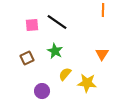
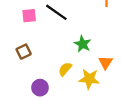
green star: (55, 51) -> (83, 44), moved
orange triangle: (102, 54) -> (106, 63), moved

